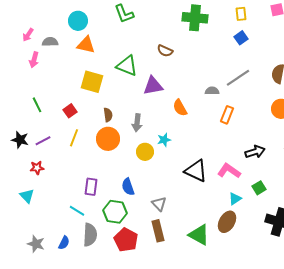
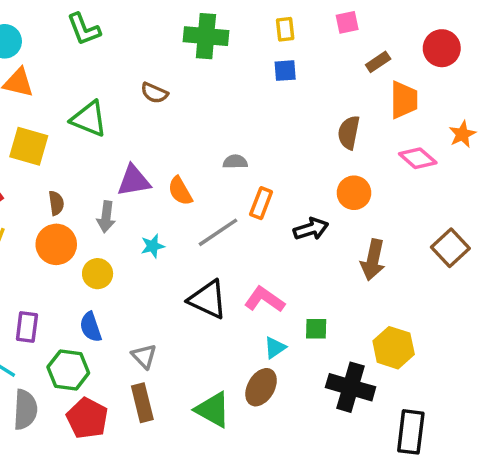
blue square: (241, 38) -> (285, 71), turned 32
gray line: (238, 78) -> (218, 232), moved
purple triangle: (153, 86) -> (134, 181), moved
yellow circle: (145, 152) -> (98, 274), moved
black arrow: (255, 152) -> (311, 229), moved
green square: (259, 188) -> (316, 329), turned 32

